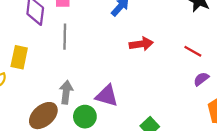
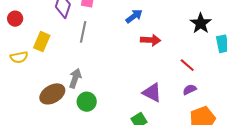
red arrow: (141, 44) -> (151, 40), moved
purple triangle: (107, 96) -> (152, 93), moved

